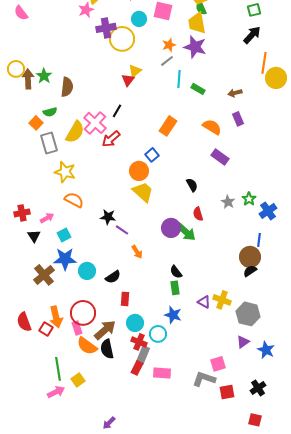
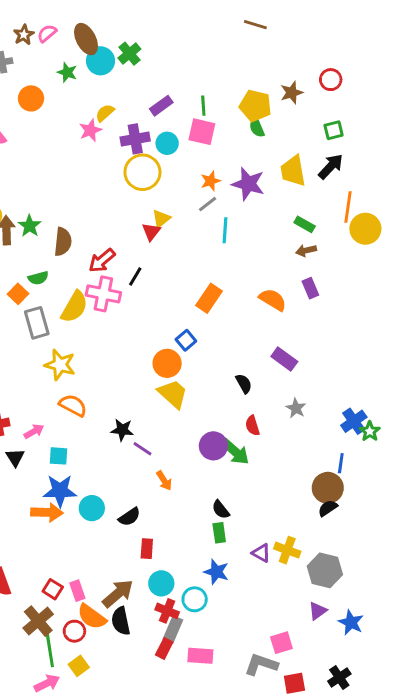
yellow trapezoid: (197, 23) -> (293, 171), moved
purple cross: (106, 28) -> (135, 139), moved
green rectangle: (198, 89) -> (305, 224), moved
pink cross: (95, 123) -> (103, 294), turned -30
red arrow: (111, 139) -> (102, 261), moved
purple rectangle: (220, 157) -> (284, 359), moved
green star: (249, 199) -> (370, 431), moved
cyan square: (64, 235) -> (59, 456), turned 32
brown cross: (44, 275) -> (38, 621), moved
red circle: (83, 313) -> (74, 631), moved, size x0.6
orange arrow: (56, 317) -> (47, 512), moved, turned -75
red square: (46, 329) -> (53, 589), moved

